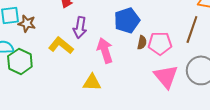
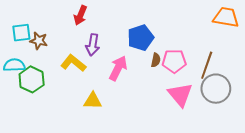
brown line: (192, 29) -> (207, 65), moved
pink arrow: (105, 50) -> (118, 68), turned 45
yellow triangle: (92, 82) -> (93, 101), moved

